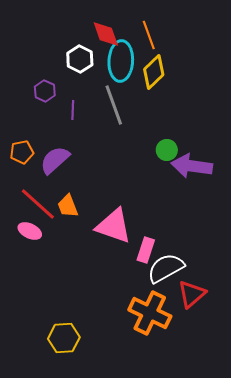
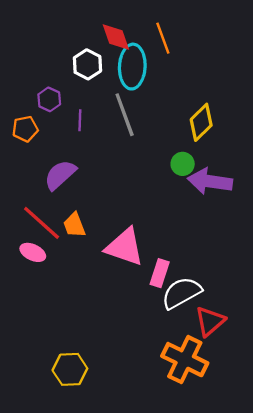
yellow diamond: (154, 72) -> (201, 122), moved
orange pentagon: (22, 152) -> (25, 129), moved
orange cross: (150, 313) -> (185, 360), moved

